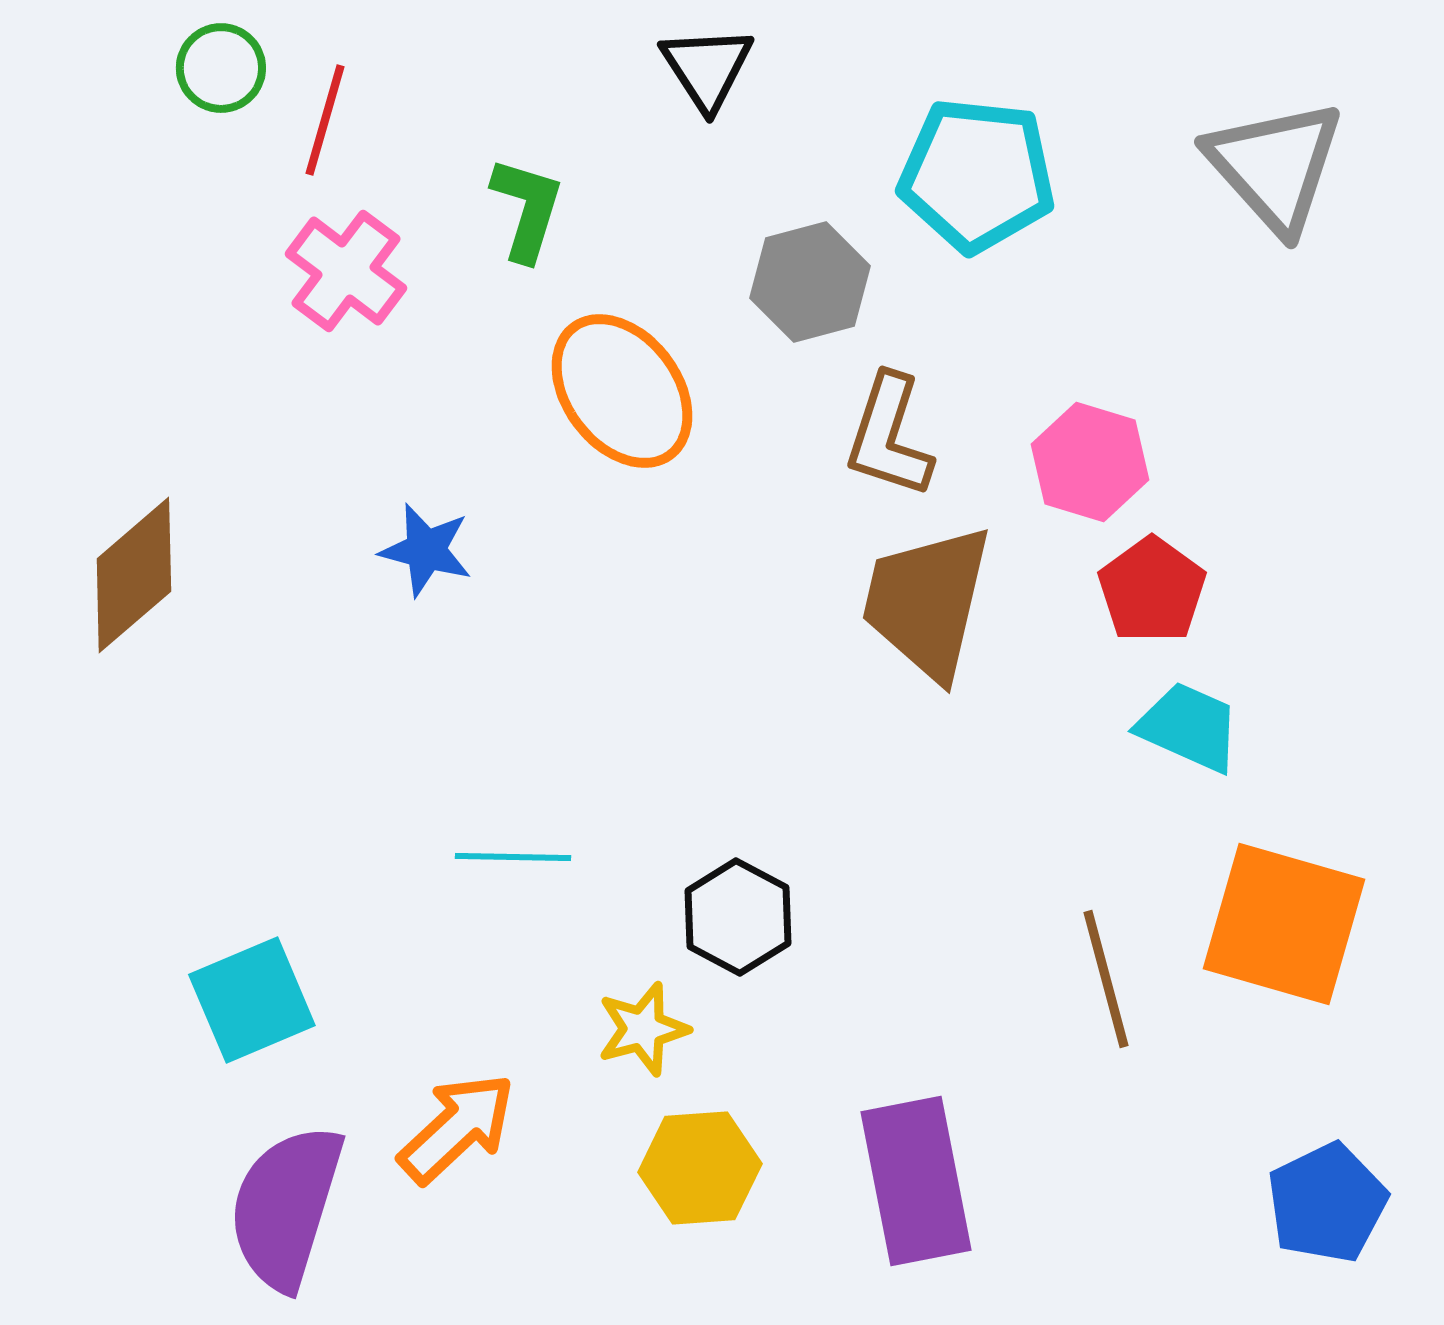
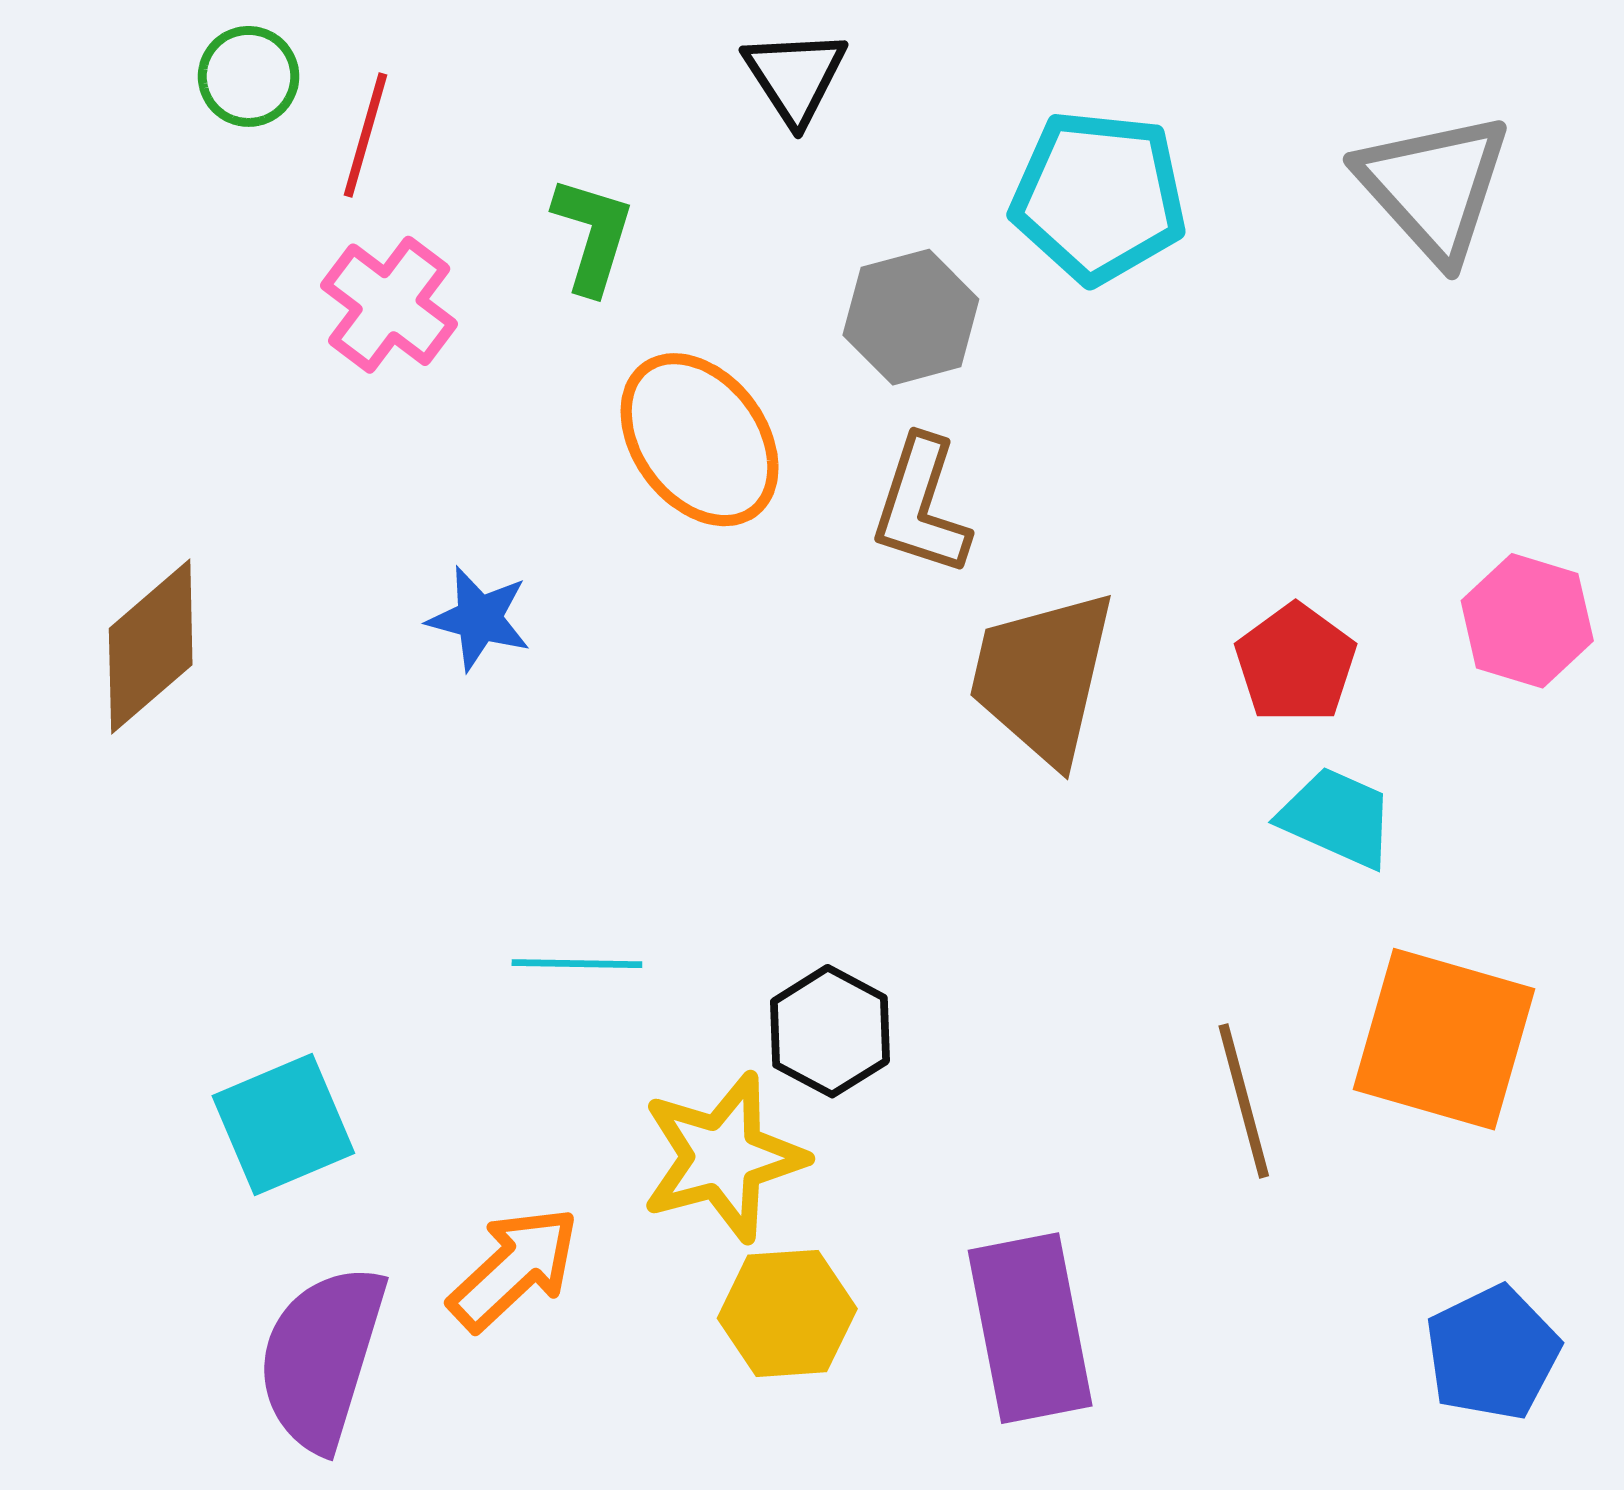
brown L-shape: (889, 436) -> (921, 506), moved
pink hexagon: (1090, 462) -> (1527, 621), moved
yellow star: (643, 1029) -> (723, 1157), size x1.6

